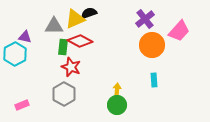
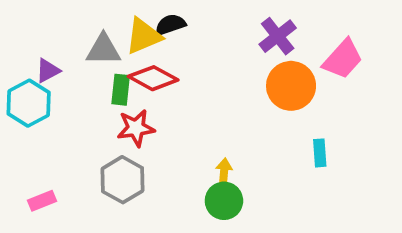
purple triangle: (25, 37) -> (48, 71), turned -40
red star: (71, 67) -> (136, 128), turned -30
cyan rectangle: (154, 80) -> (320, 153), moved

